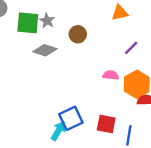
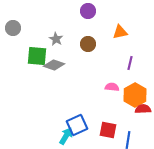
green square: (28, 23) -> (37, 56), moved
brown circle: (78, 34) -> (88, 44), moved
purple line: (131, 48) -> (130, 63), turned -32

